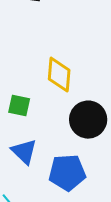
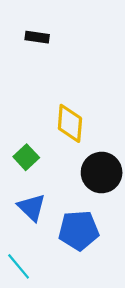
green square: (19, 106) -> (26, 157), turned 35

